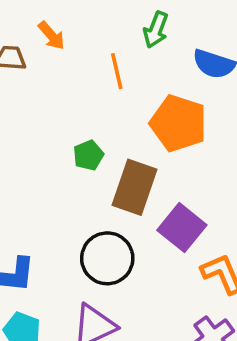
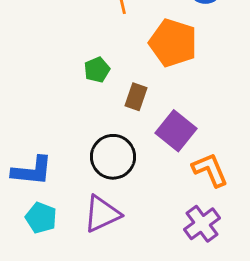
brown rectangle: (134, 187) -> (136, 97), size x0.6

